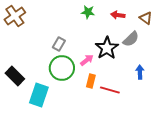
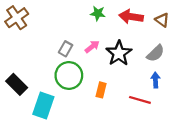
red arrow: (118, 15) -> (131, 17), size x1.5
gray semicircle: (131, 39) -> (156, 53), moved
pink arrow: (87, 60) -> (92, 47), moved
red line: (110, 90) -> (140, 100), moved

